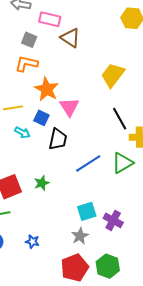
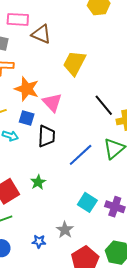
yellow trapezoid: (113, 75) -> (74, 63), moved
cyan square: (87, 211) -> (87, 202), turned -30
gray star: (80, 236) -> (65, 230), moved

